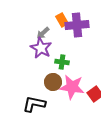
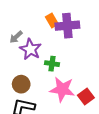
gray arrow: (43, 33) -> (16, 37), moved
brown circle: (53, 82) -> (21, 84), moved

